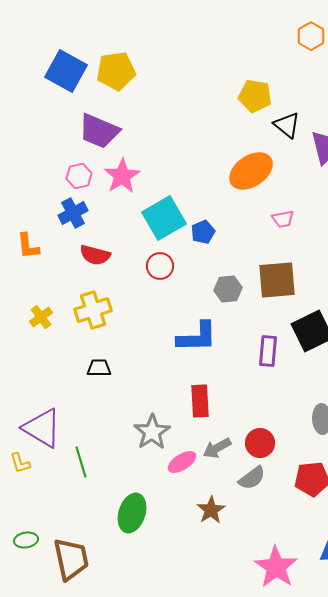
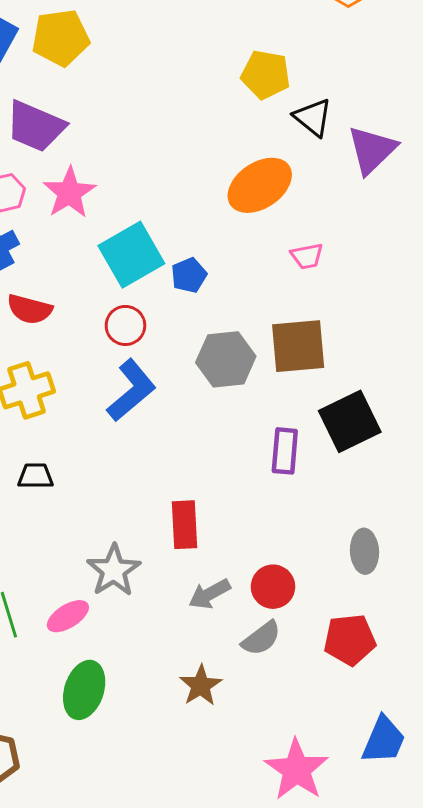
gray hexagon: (228, 289) -> (226, 359), size x1.4
blue L-shape: (197, 337) -> (131, 390), moved, turned -39
pink ellipse: (182, 462) -> (68, 616), moved

